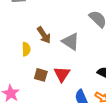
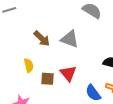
yellow semicircle: (26, 49) -> (29, 65), moved

